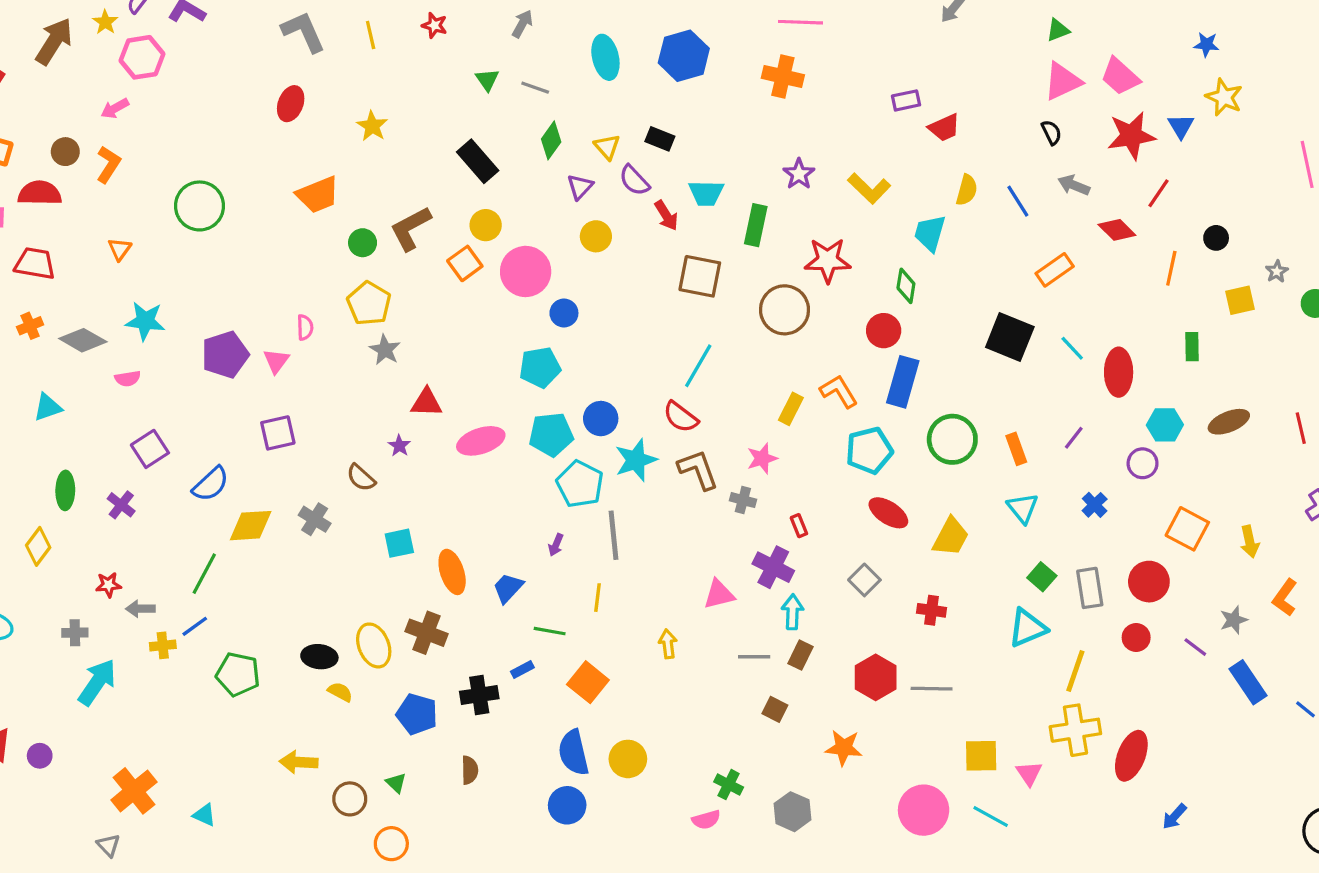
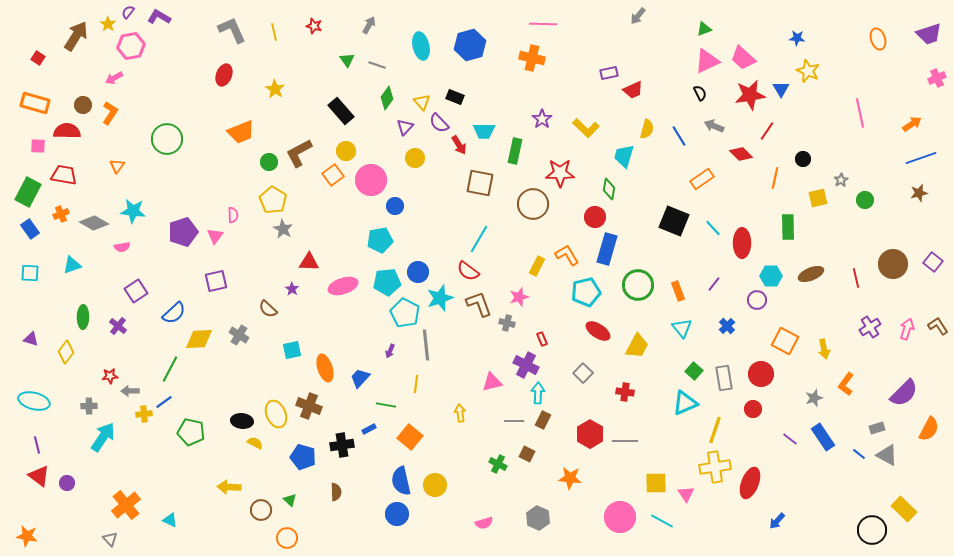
green rectangle: (1192, 347) -> (788, 227), size x1.4
purple line: (1195, 647) -> (790, 439), moved
green cross: (729, 785) -> (498, 464), moved

